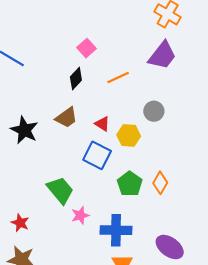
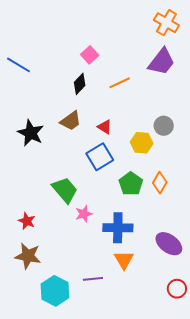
gray circle: (154, 111) -> (164, 126), moved
yellow hexagon: (129, 135) -> (142, 143), moved
blue square: (97, 155) -> (100, 157), turned 32

